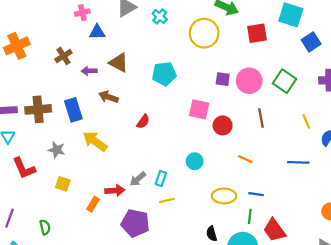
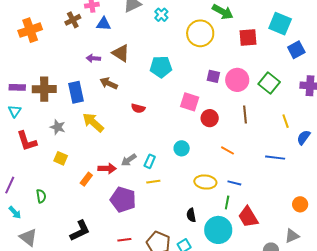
brown cross: (63, 56) -> (73, 20), moved
red semicircle: (143, 122) -> (138, 108), turned 64

